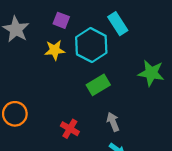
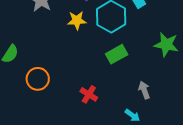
gray arrow: (113, 122) -> (144, 90), moved

